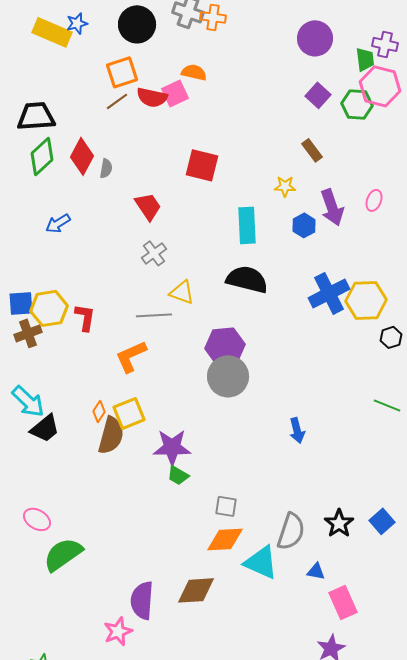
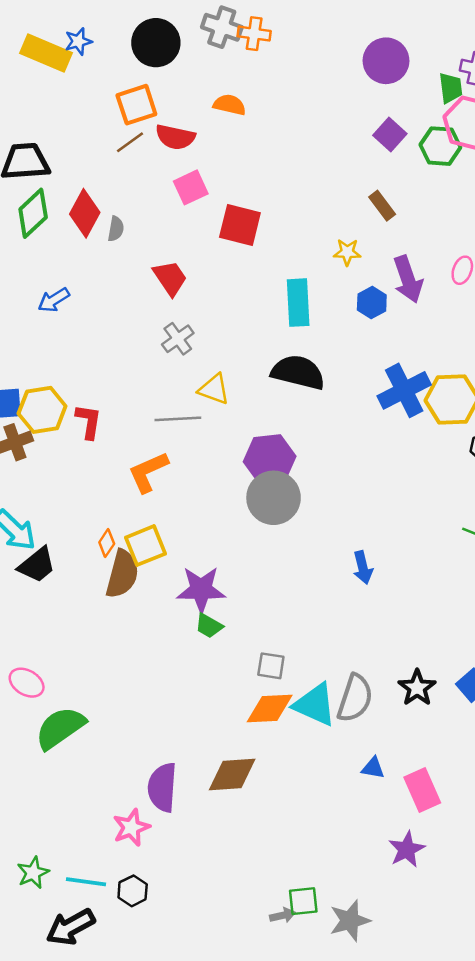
pink square: (175, 93) -> (191, 187), moved
cyan triangle: (261, 562) -> (315, 705), moved
blue triangle: (316, 571) -> (373, 768), moved

